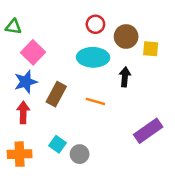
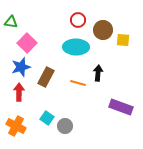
black arrow: (125, 77) -> (98, 73), moved
purple rectangle: (148, 131) -> (121, 107), turned 55
orange cross: (20, 154) -> (16, 126), turned 30

